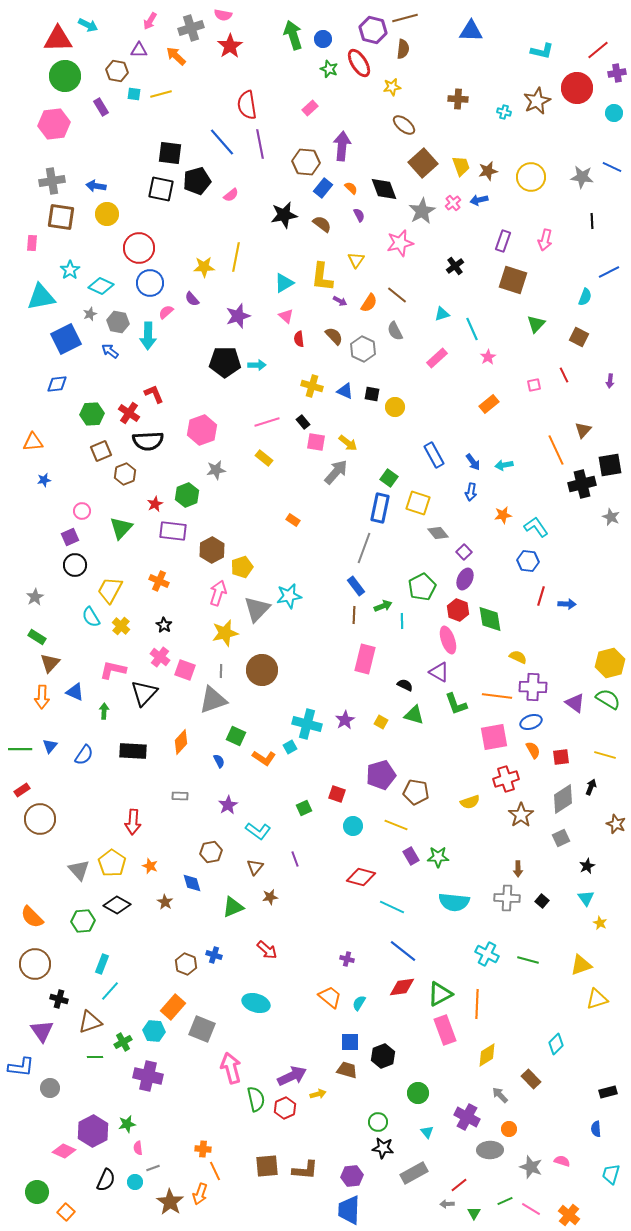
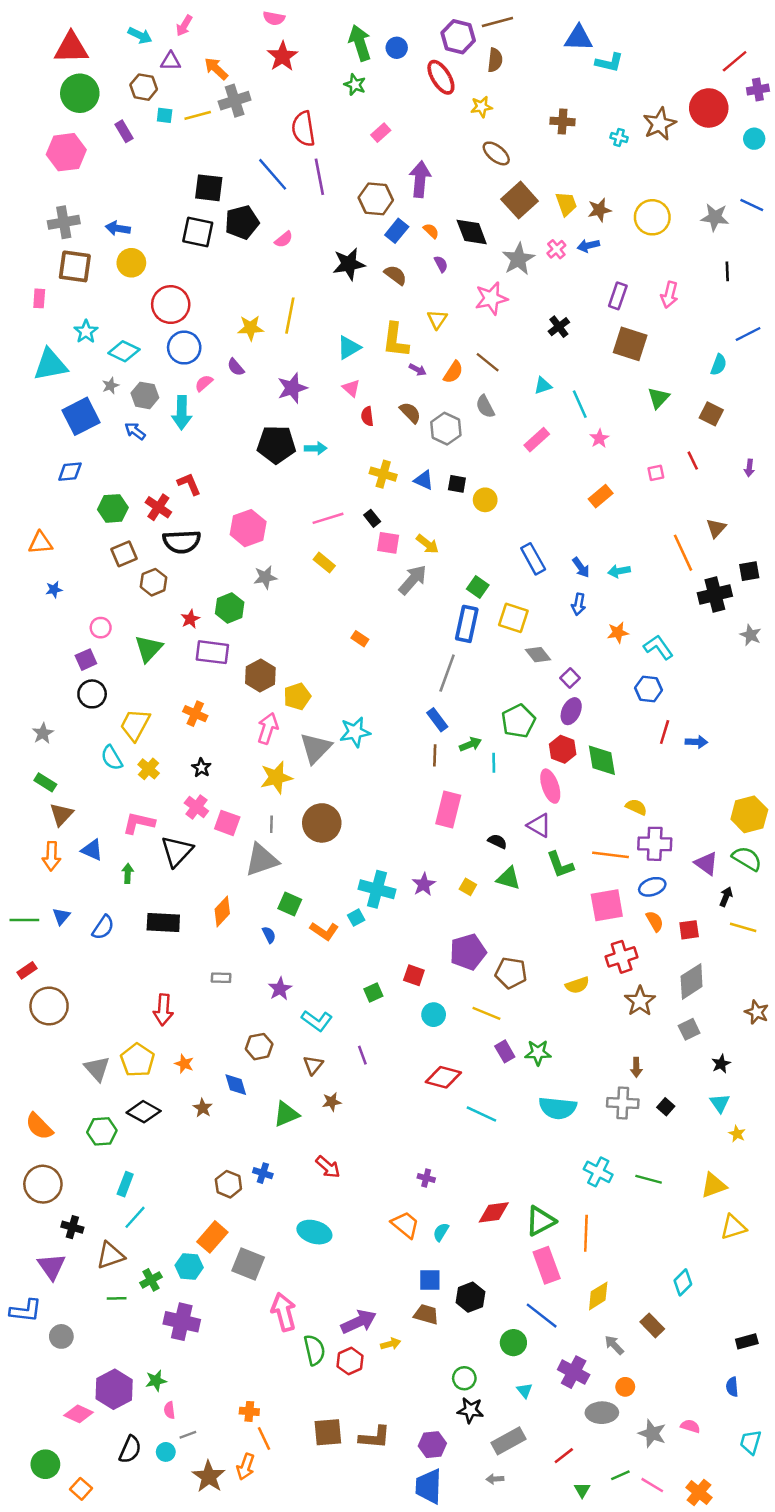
cyan arrow: (88, 25) -> (140, 35), moved
gray cross: (191, 28) -> (235, 101), moved
cyan L-shape: (542, 51) -> (609, 63), moved
green star: (329, 69) -> (355, 85), moved
black square: (610, 465) -> (749, 571), size x0.7
black arrow: (591, 787) -> (726, 897), moved
blue line: (403, 951) -> (542, 1316), moved
gray arrow: (447, 1204) -> (495, 1479), moved

